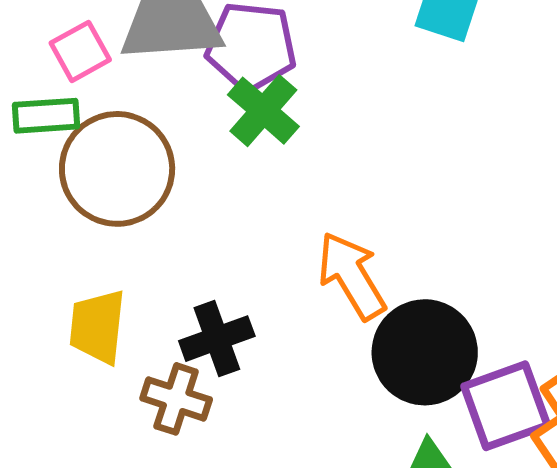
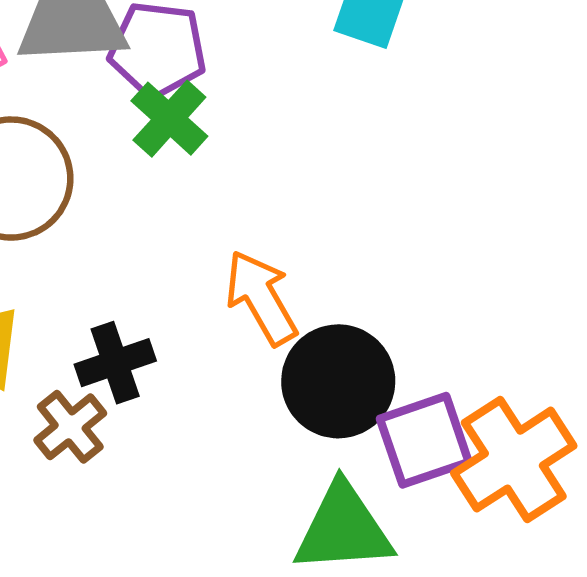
brown cross: (176, 399) -> (70, 427), turned 32

